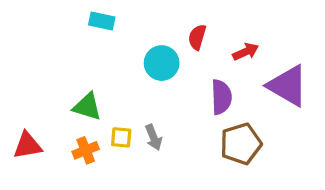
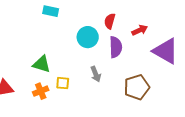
purple semicircle: (221, 97) -> (116, 47), moved
gray arrow: (154, 137) -> (96, 74), moved

